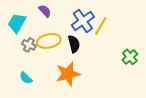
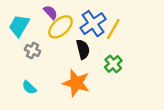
yellow ellipse: (49, 41) -> (61, 27), moved, turned -30
green cross: (130, 57) -> (113, 64), moved
orange star: (68, 74) -> (76, 83), turned 30

